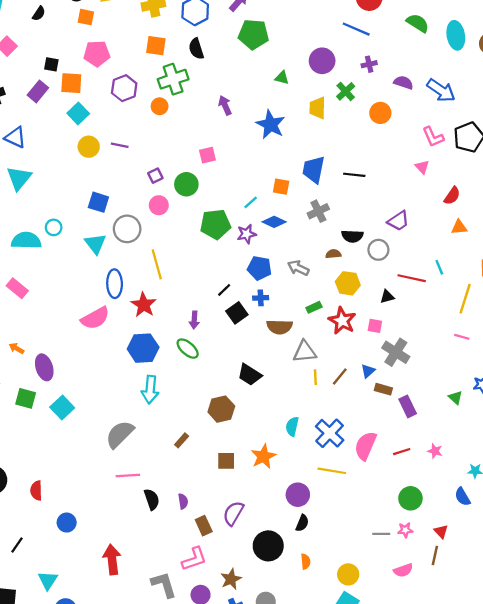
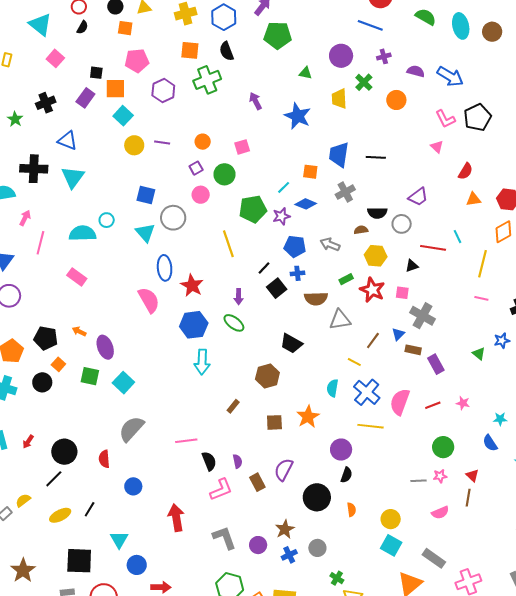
orange circle: (160, 106) -> (203, 142), moved
yellow line: (157, 264) -> (228, 244), moved
pink semicircle: (95, 318) -> (149, 300), turned -88
yellow line: (315, 377) -> (354, 362), moved, turned -56
gray semicircle: (120, 434) -> (131, 429), moved
pink L-shape: (194, 559) -> (221, 490), moved

